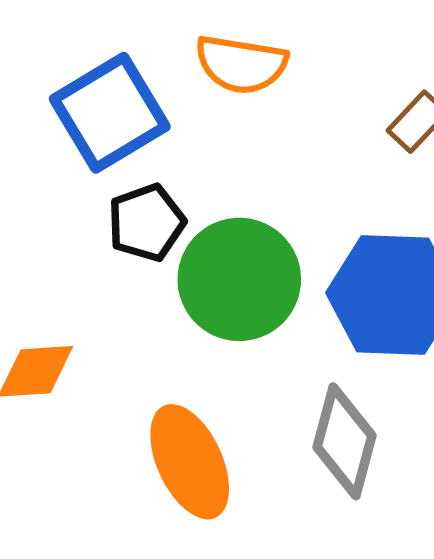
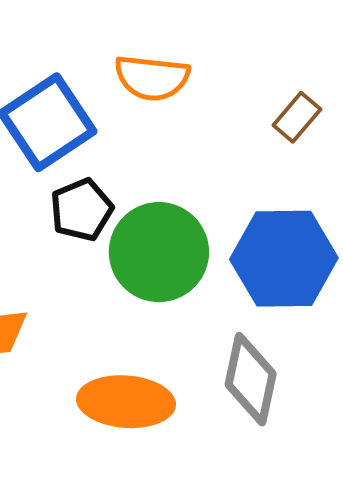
orange ellipse: (190, 462) -> (126, 402), turned -58

